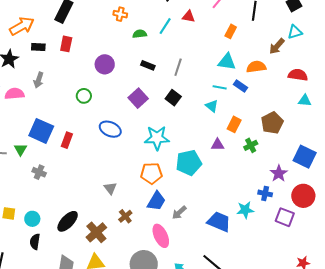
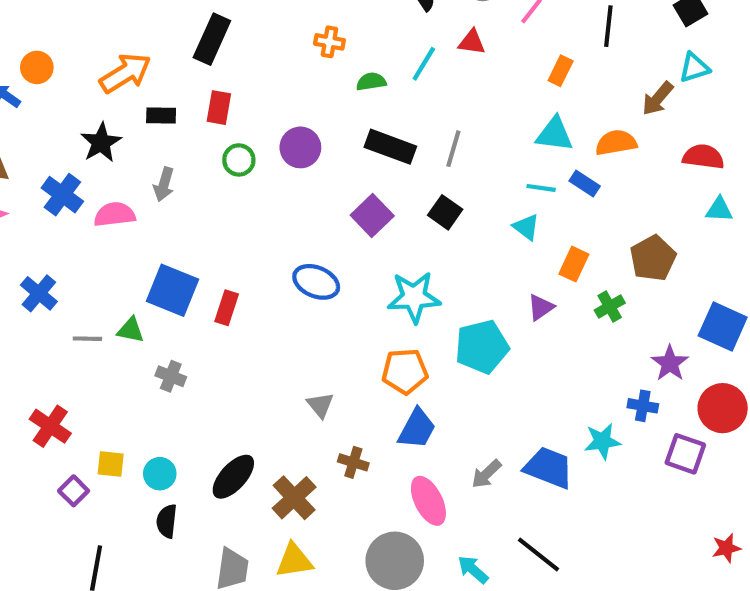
black rectangle: (148, 65) -> (390, 147), size x1.6
green circle: (84, 96) -> (239, 160), moved
purple triangle: (218, 145) -> (541, 307), turned -32
green triangle: (20, 149) -> (131, 330), turned -48
gray arrow: (179, 213) -> (486, 474), moved
brown cross: (125, 216) -> (353, 462), turned -32

